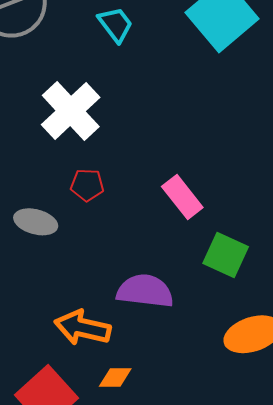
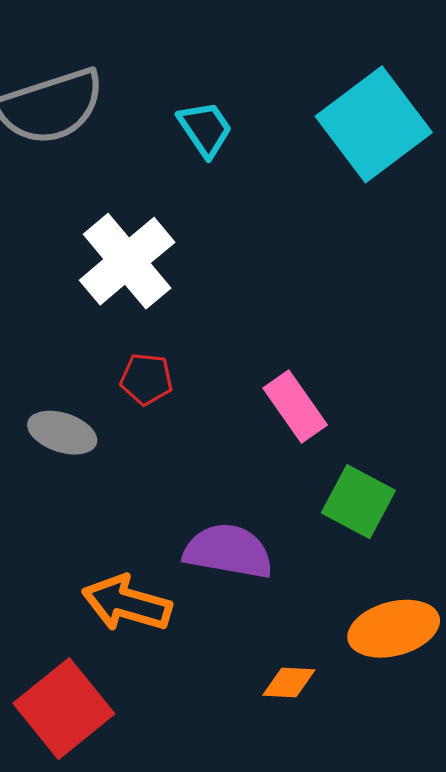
orange diamond: (115, 377) -> (289, 683), moved

